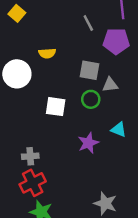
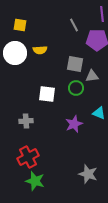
yellow square: (17, 13) -> (20, 25), moved, turned -32
white circle: (17, 74) -> (15, 53), moved
gray cross: (30, 156) -> (26, 121), moved

